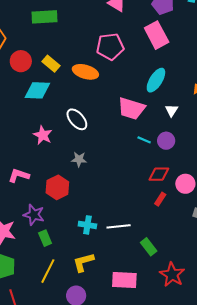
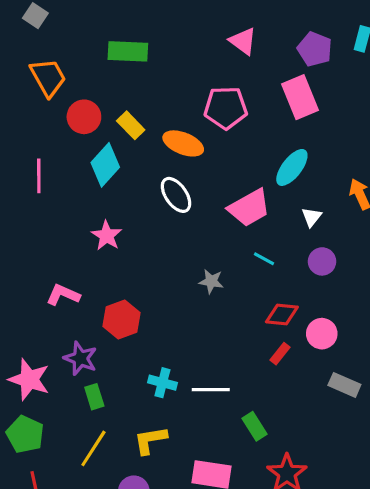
cyan diamond: (37, 90) -> (105, 165), turned -56
pink trapezoid: (131, 108) -> (249, 208), turned -52
white ellipse: (77, 119) -> (176, 195), moved
purple circle: (166, 141) -> (322, 261), moved
gray star: (79, 159) -> (211, 281), moved

